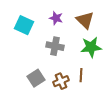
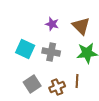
cyan square: (24, 25) -> (25, 49), moved

